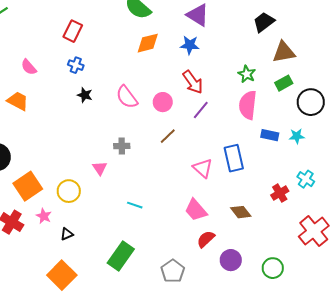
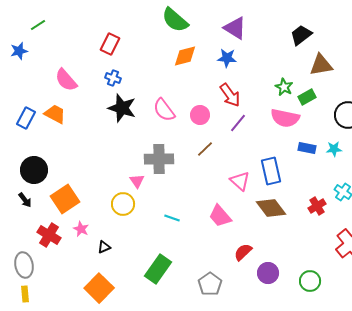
pink semicircle: (29, 67) -> (66, 80), size x1.4
green rectangle: (284, 83) -> (307, 97), moved
black star: (85, 95) -> (122, 108), size x1.8
pink semicircle: (248, 105) -> (285, 118), turned -84
gray cross: (122, 146) -> (159, 159), size x1.8
yellow circle: (69, 191) -> (123, 204), moved
pink trapezoid: (196, 210) -> (220, 216), moved
brown diamond: (241, 212) -> (271, 208), moved, size x1.4

